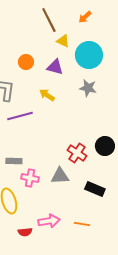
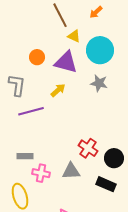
purple triangle: (55, 67) -> (66, 62), size x1.4
yellow arrow: (47, 95) -> (58, 90), turned 105
black circle: (105, 146) -> (114, 158), moved

